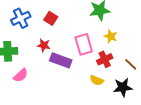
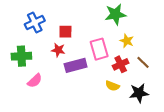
red square: (51, 18) -> (65, 32), moved, turned -32
purple rectangle: (61, 60) -> (76, 65), turned -35
brown line: (131, 64) -> (143, 62), moved

